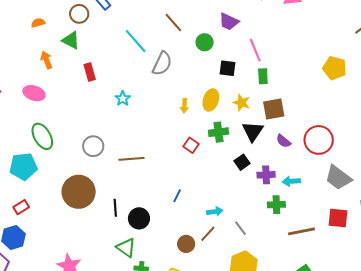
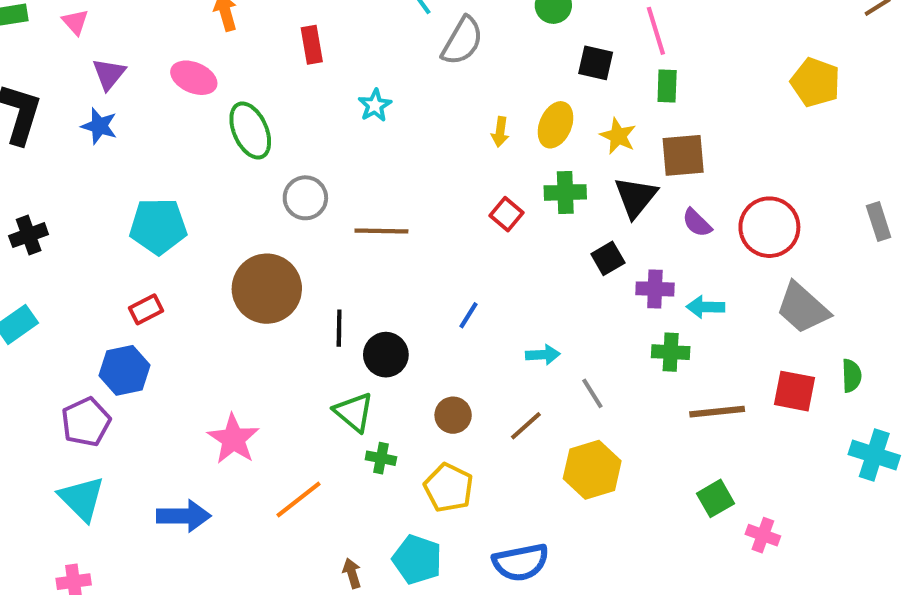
green ellipse: (42, 136) -> (250, 131), moved
brown line: (208, 234) -> (526, 426), moved
brown circle: (186, 244) -> (453, 415), moved

